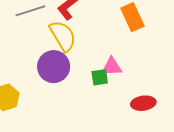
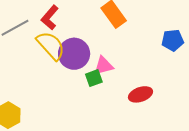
purple circle: (54, 67) -> (74, 54), moved

